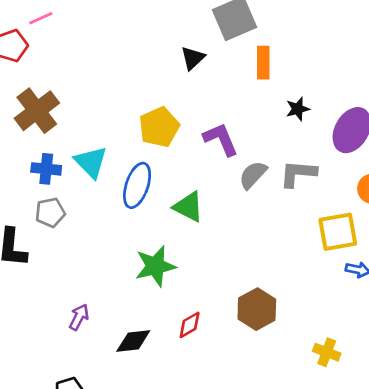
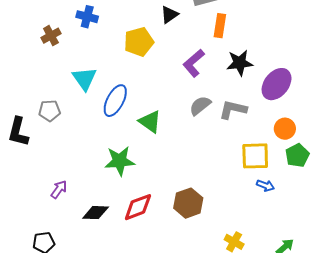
black star: (298, 109) -> (240, 63), size x1.5
brown cross: (37, 111) -> (51, 36), size x0.6
yellow pentagon: (159, 127) -> (139, 42), moved
purple L-shape: (221, 139) -> (194, 63), moved, turned -116
blue cross: (46, 169) -> (87, 17), moved
red diamond: (190, 325) -> (138, 207), size x1.5

